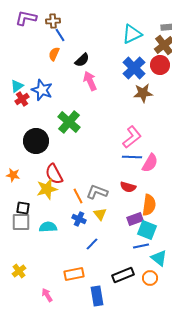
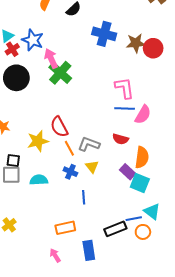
red circle: (160, 65) -> (153, 48), moved
blue cross: (134, 68) -> (104, 34), moved, turned -30
pink arrow: (90, 81) -> (51, 58), moved
pink L-shape: (132, 137) -> (125, 88), turned -60
black circle: (36, 141) -> (16, 78), moved
red semicircle: (54, 174) -> (59, 127), moved
purple rectangle: (135, 219) -> (128, 172), turned 63
blue line: (92, 244) -> (84, 197), turned -48
blue line: (141, 246) -> (134, 219), moved
pink arrow: (47, 295) -> (55, 255), moved

